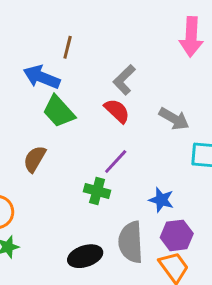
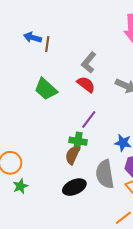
blue arrow: (42, 77) -> (33, 38), moved, size x0.7
brown semicircle: (35, 159) -> (72, 155), moved

